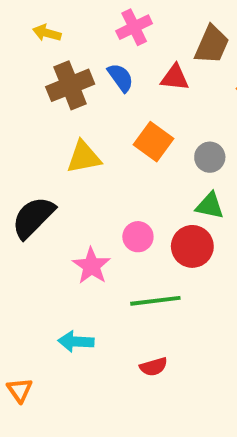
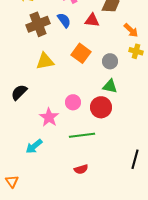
black semicircle: (33, 217) -> (19, 92), size x0.7
cyan arrow: (76, 342) -> (34, 146), moved, turned -42

